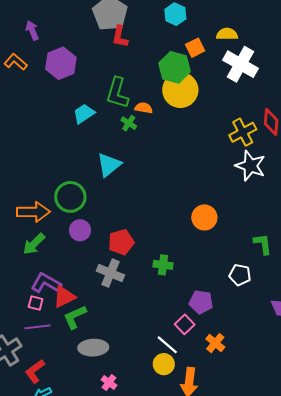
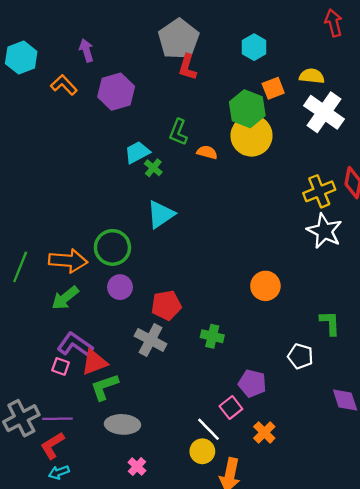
green L-shape: (117, 93) -> (178, 132), size x0.7
green cross: (129, 123) -> (153, 168), moved
purple line: (37, 327) -> (57, 419), moved

